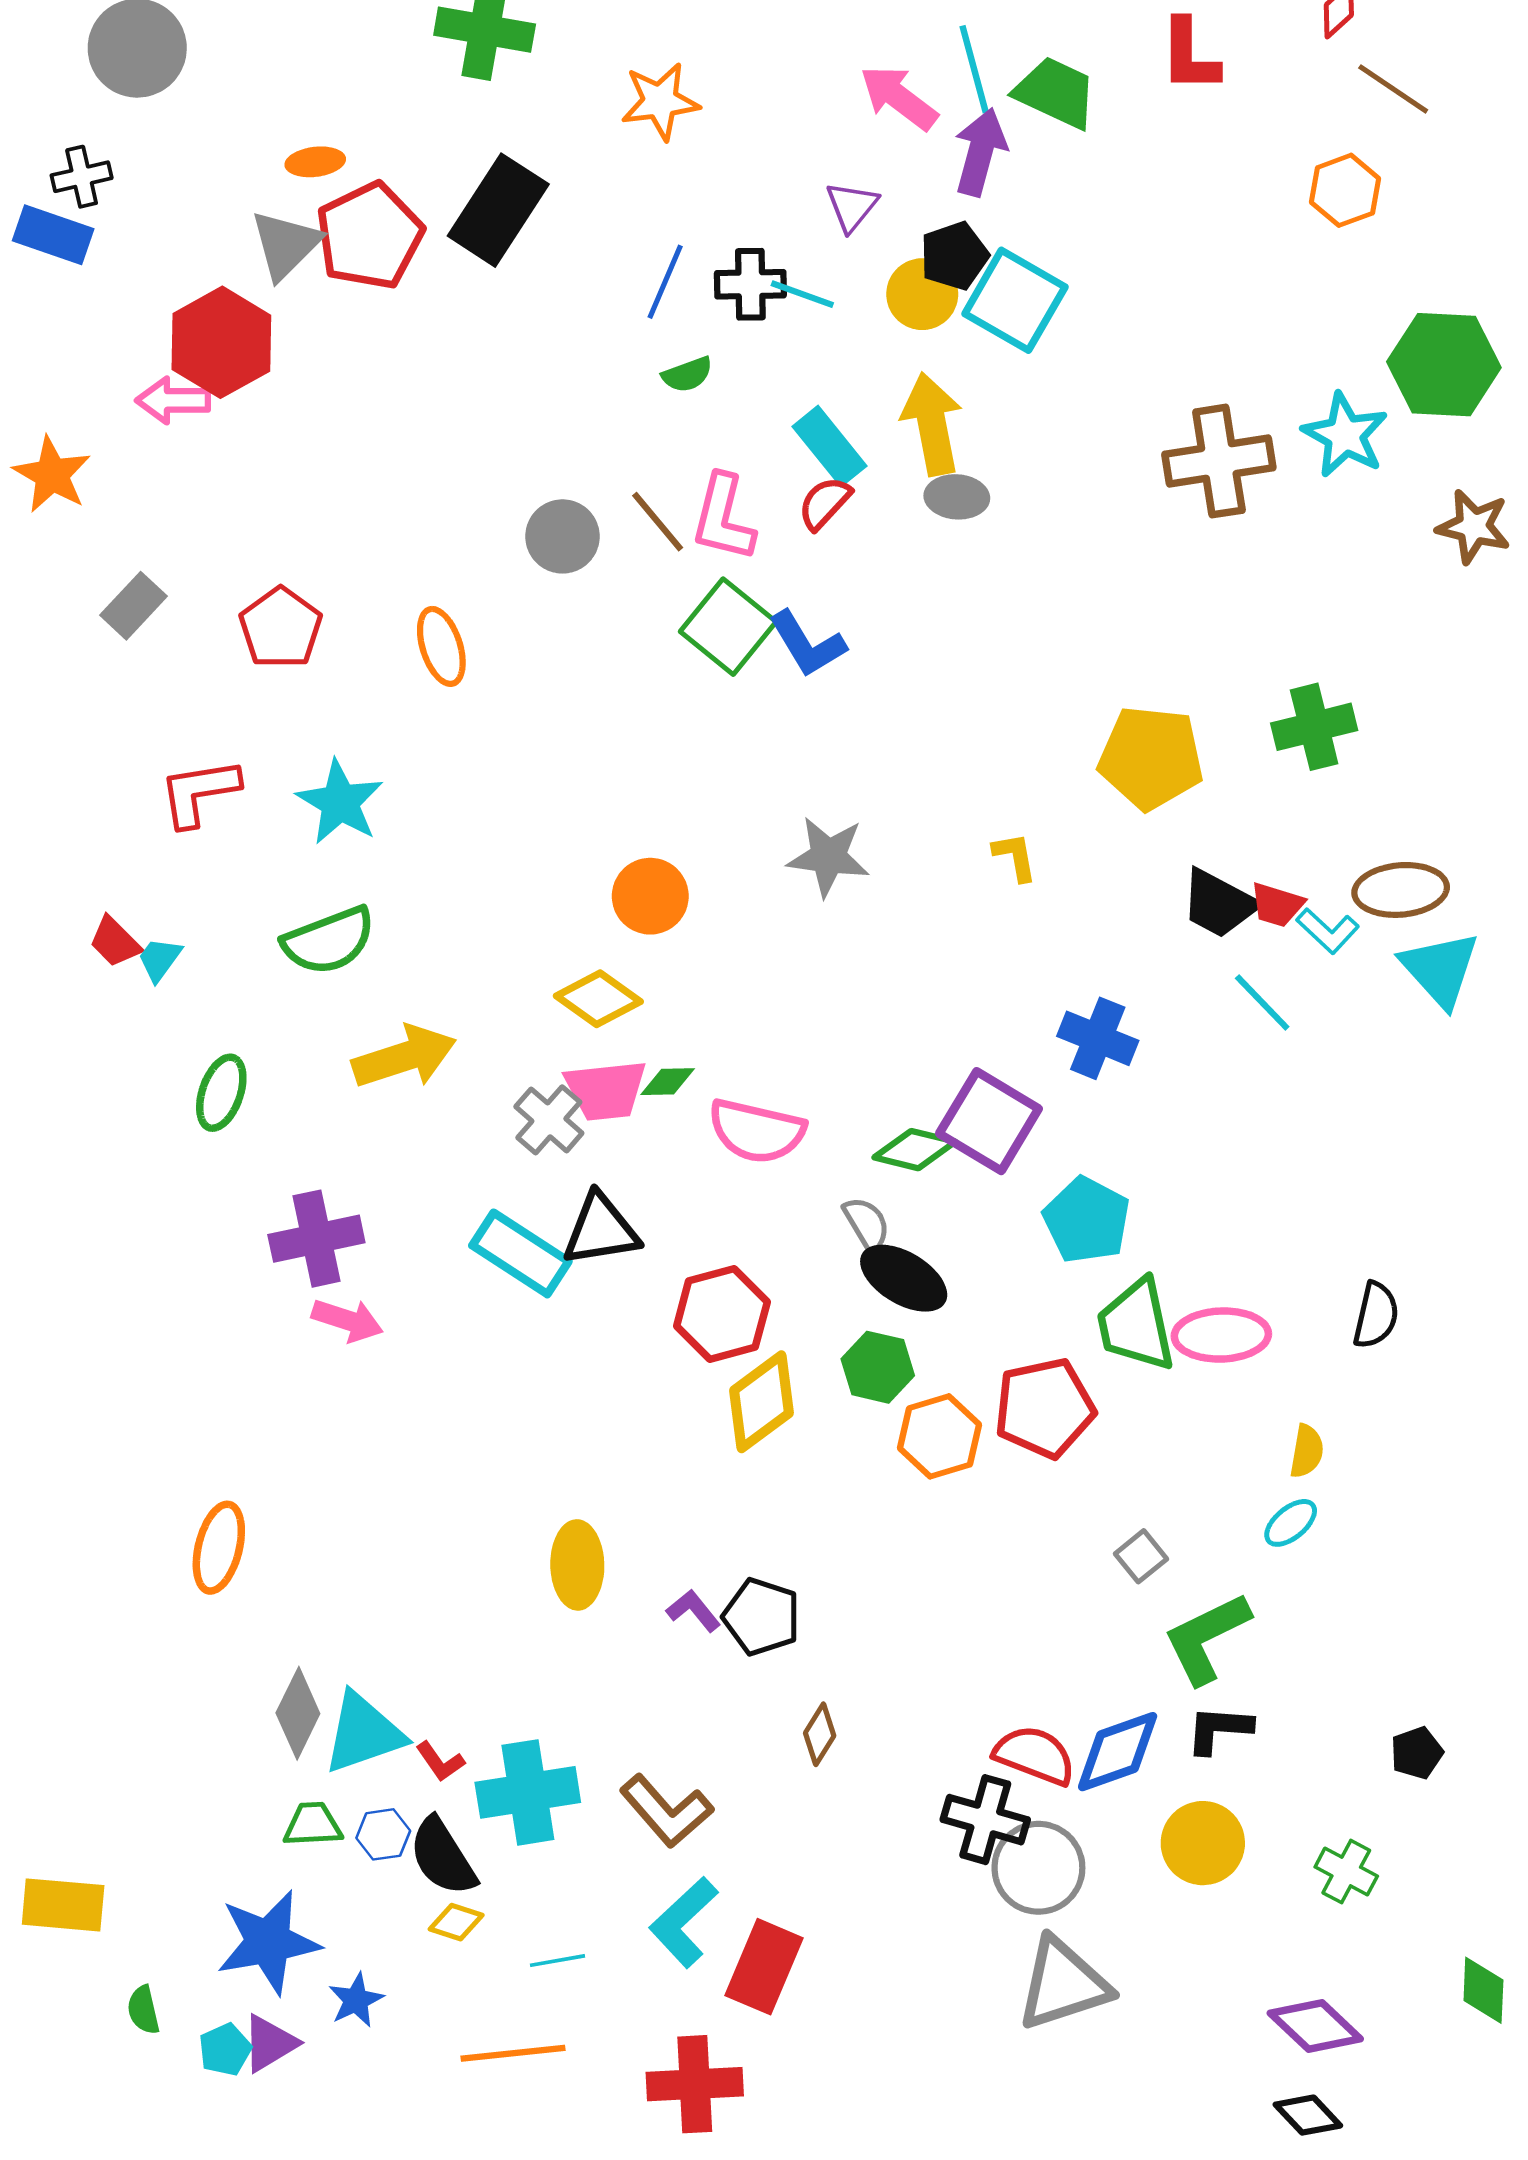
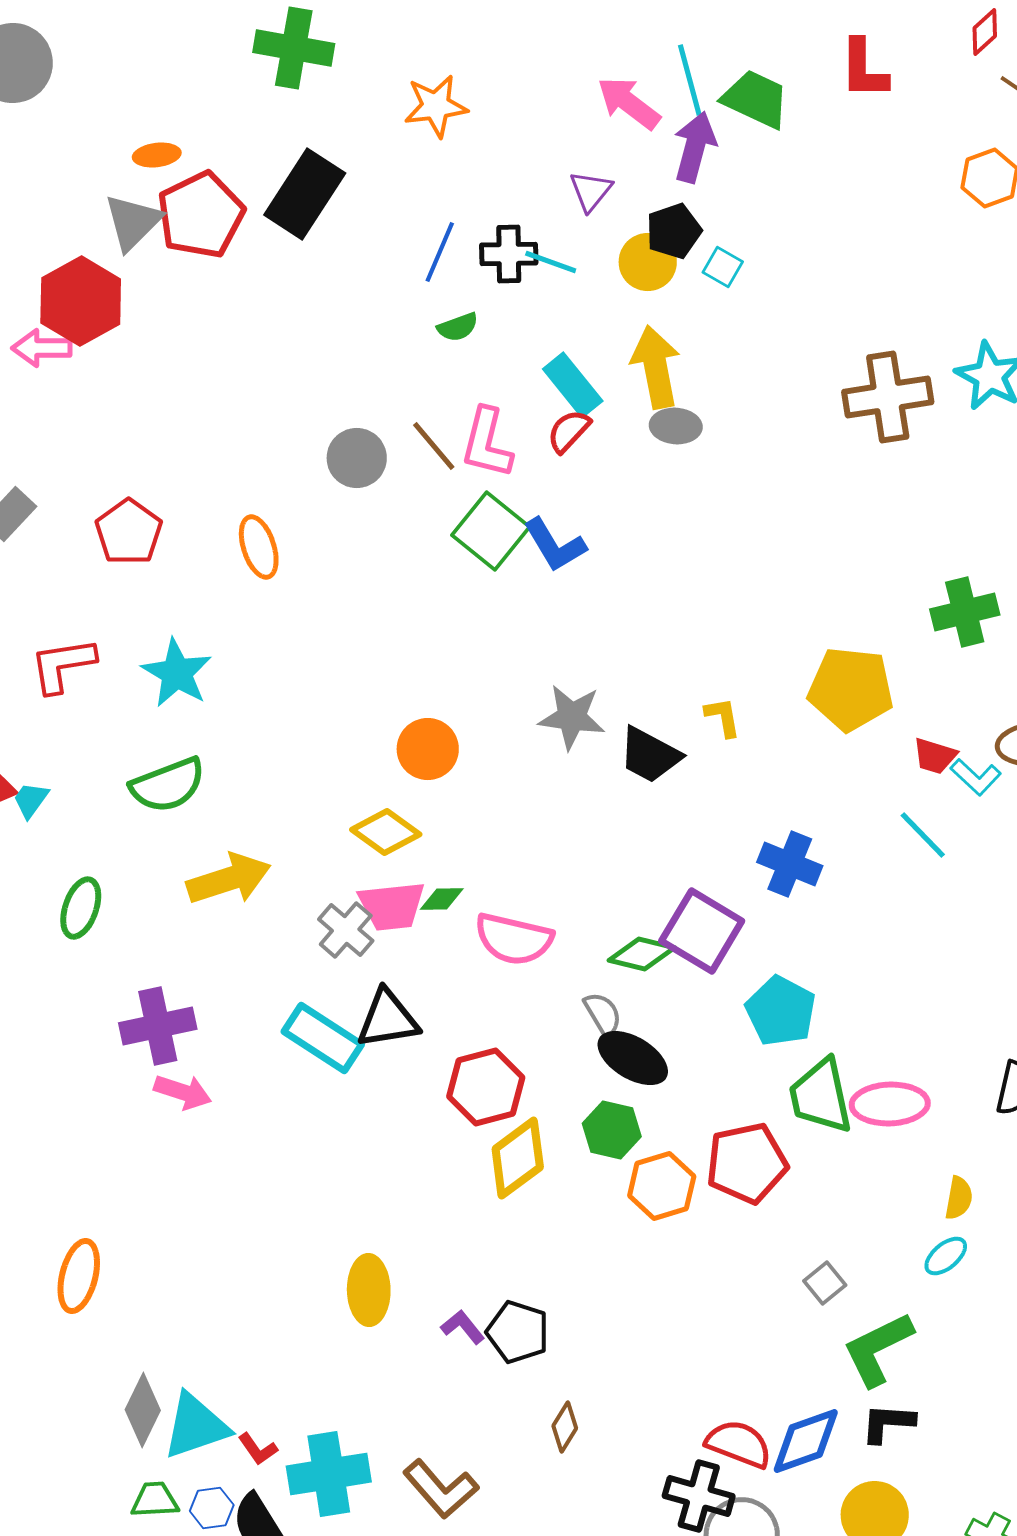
cyan square: (1015, 300) -> (723, 267), size x0.5
yellow pentagon: (1151, 758) -> (851, 689), moved
black trapezoid: (1219, 904) -> (650, 755), moved

